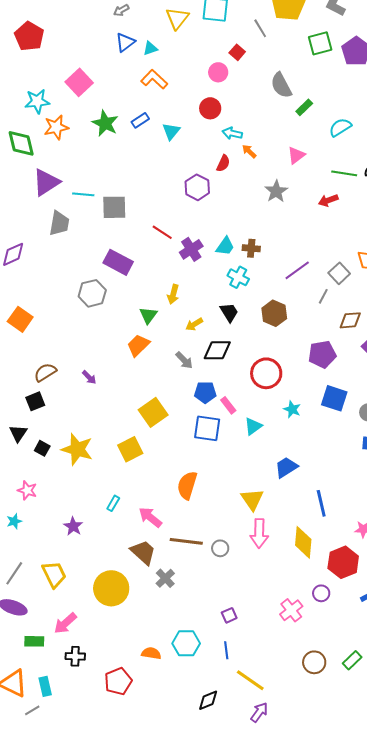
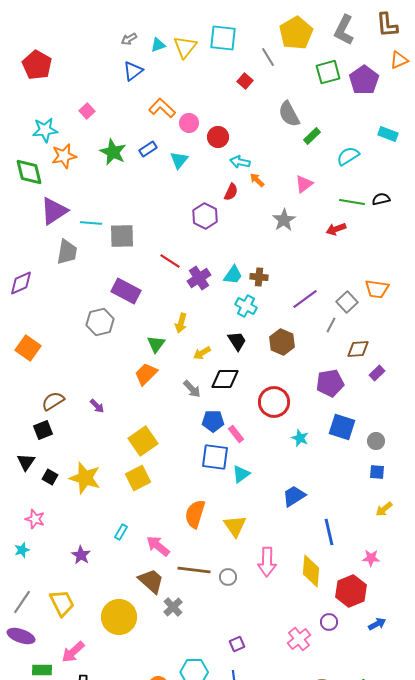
cyan triangle: (150, 48) -> (158, 45), moved
pink circle: (218, 72) -> (189, 123), moved
pink square: (79, 82) -> (87, 111), size x0.6
yellow square: (153, 412) -> (143, 441), moved
cyan triangle: (253, 426) -> (241, 474), moved
yellow triangle: (252, 499) -> (235, 526), moved

